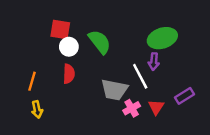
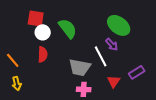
green ellipse: (162, 38) -> (119, 25), turned 55
purple arrow: (154, 61) -> (112, 44), turned -48
orange line: (32, 81) -> (13, 60), turned -56
pink cross: (132, 108) -> (84, 89), moved, turned 32

